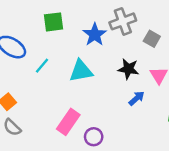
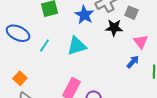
black star: (128, 69) -> (114, 28), moved
blue arrow: (137, 98) -> (133, 62), moved

